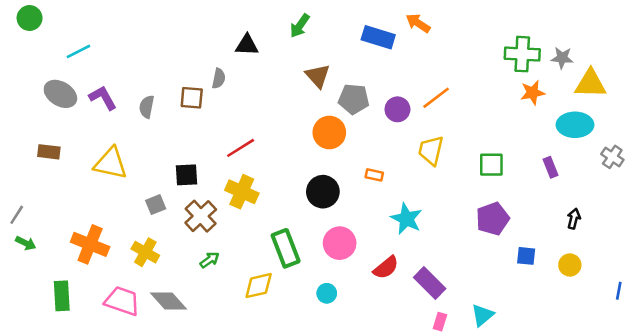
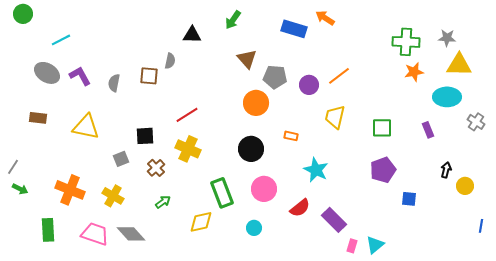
gray star: (562, 58) -> (447, 38), moved
brown cross: (201, 216) -> (156, 168), size x0.7
yellow circle: (570, 265) -> (465, 186), moved
pink rectangle: (440, 322) -> (352, 246), moved

